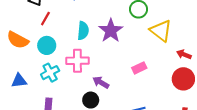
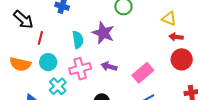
yellow triangle: (161, 31) -> (169, 19), moved, size x0.7
pink rectangle: (139, 68) -> (143, 73), moved, size x1.5
purple arrow: (101, 82) -> (109, 66), moved

